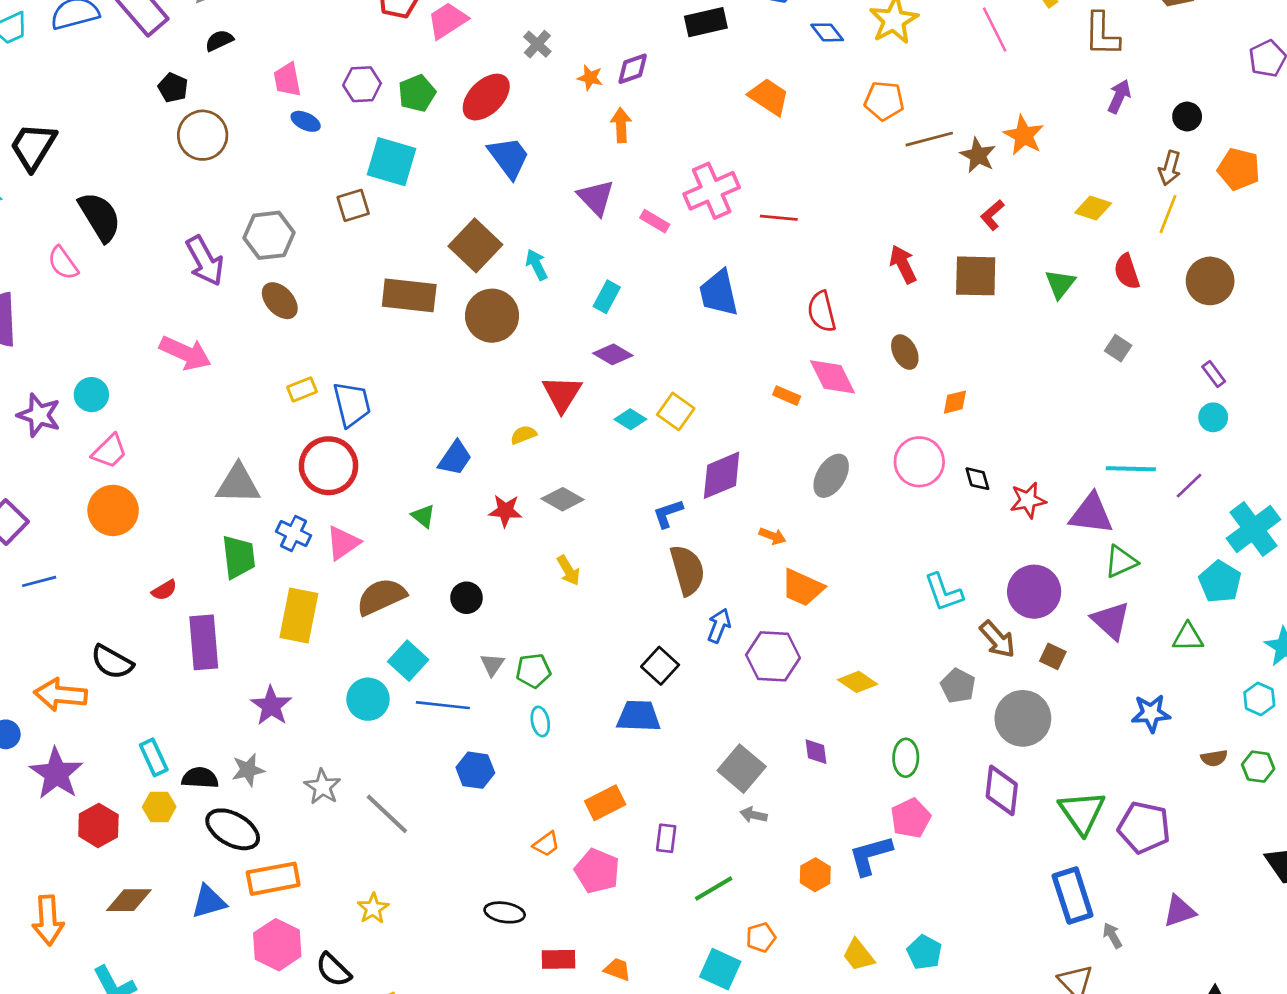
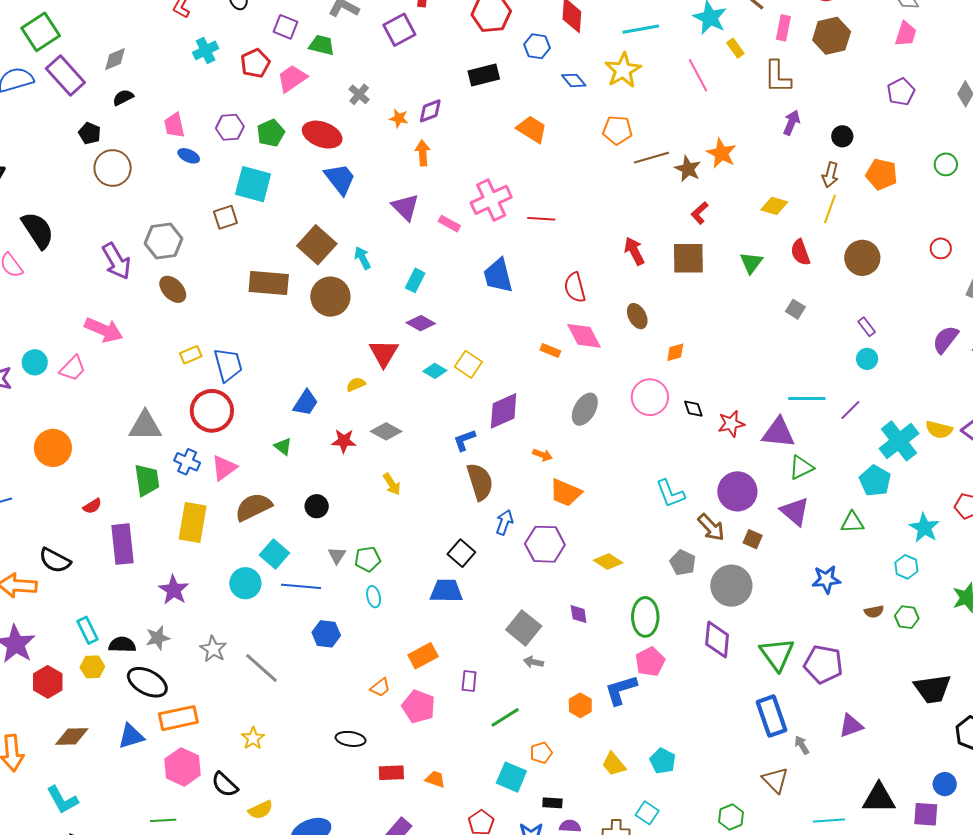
red ellipse: (486, 97) -> (322, 135), turned 66
pink trapezoid: (110, 451) -> (73, 368), moved
green ellipse: (906, 758) -> (645, 617), size x1.4

